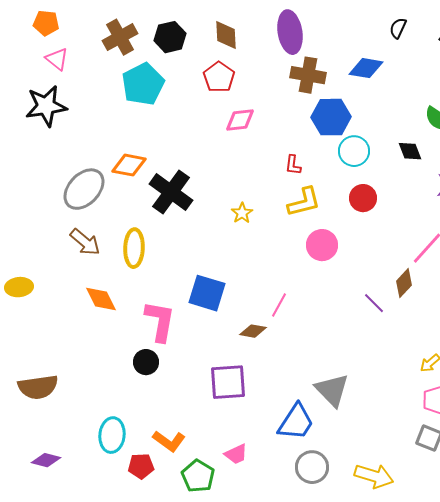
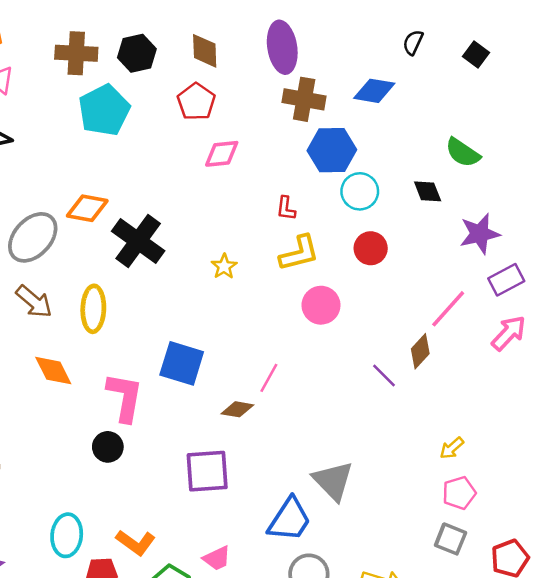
brown cross: (120, 37) -> (76, 53), turned 32

